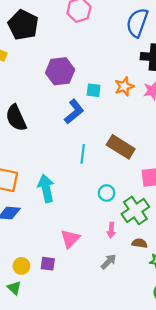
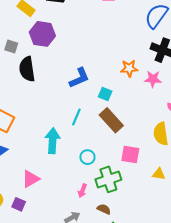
purple hexagon: (60, 71) -> (42, 34), moved
cyan square: (94, 90) -> (105, 94), moved
cyan arrow: (46, 188) -> (53, 141), moved
pink triangle: (70, 239) -> (31, 179), moved

